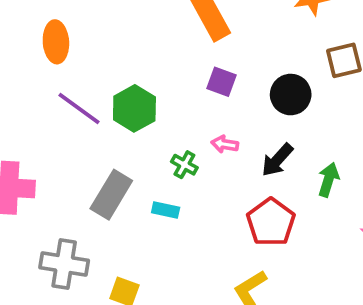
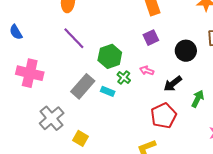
purple square: (222, 82) -> (151, 38), turned 35
green hexagon: (134, 108) -> (110, 56), moved
cyan rectangle: (166, 210) -> (108, 91), moved
gray cross: (64, 264) -> (52, 118), turned 30

